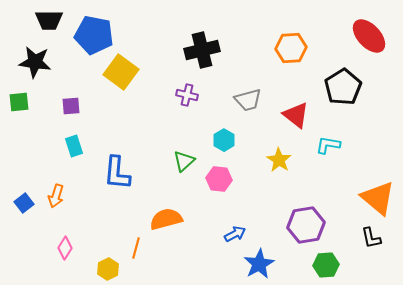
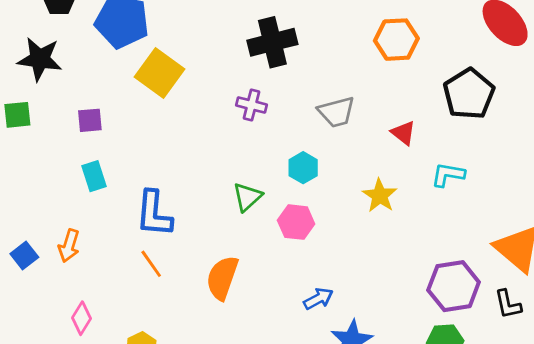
red triangle: (296, 115) -> (403, 133), size x0.7
orange semicircle: (166, 219) -> (222, 278), turned -56
purple hexagon: (306, 225) -> (454, 286), moved
orange line: (136, 248) -> (151, 264), moved, turned -50

